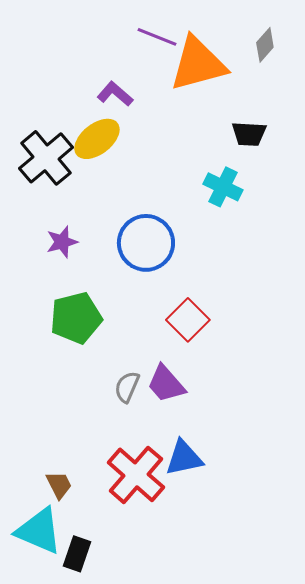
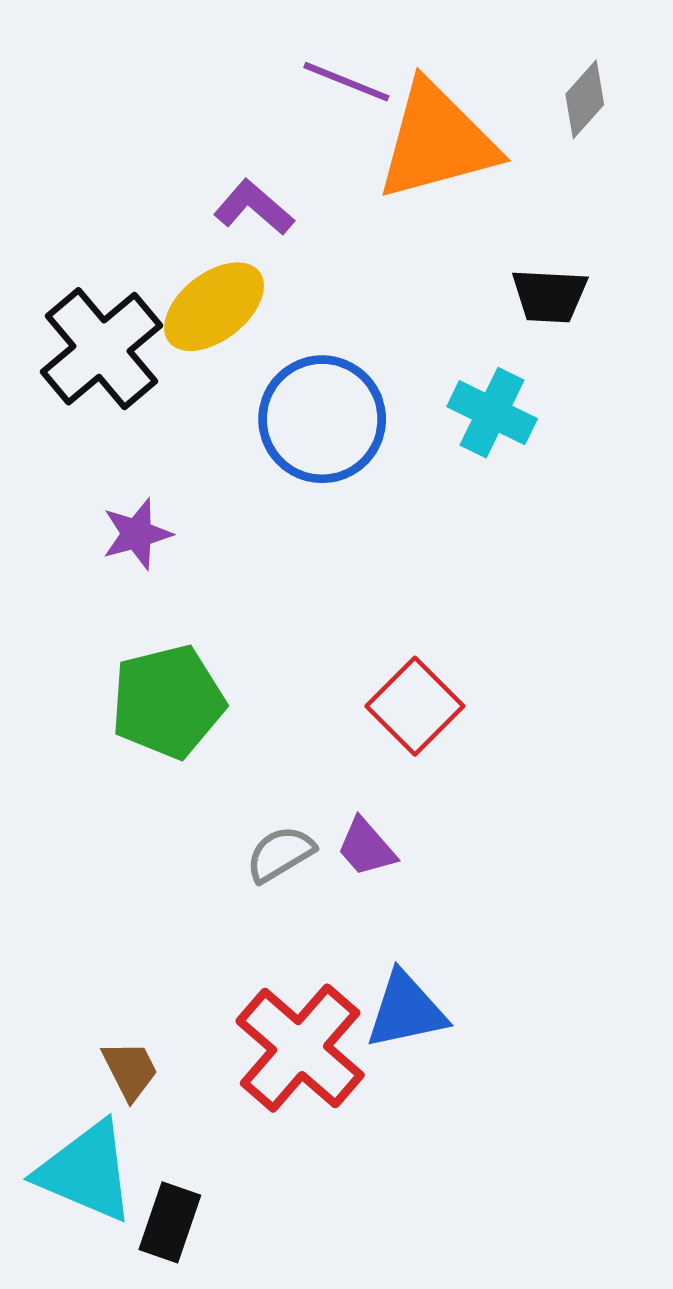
blue circle: (146, 243) -> (322, 419), moved
purple trapezoid: (166, 384) -> (366, 847), size x0.7
gray semicircle: (127, 387) -> (280, 854), turned 36

